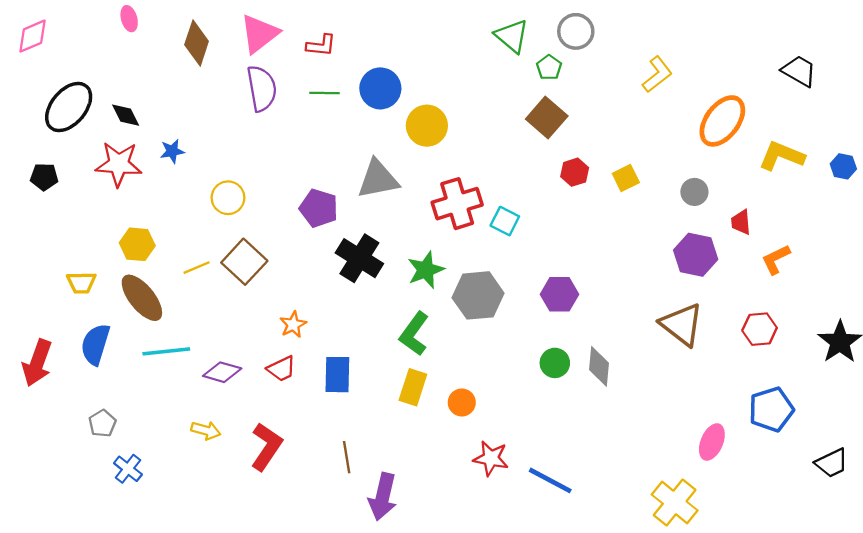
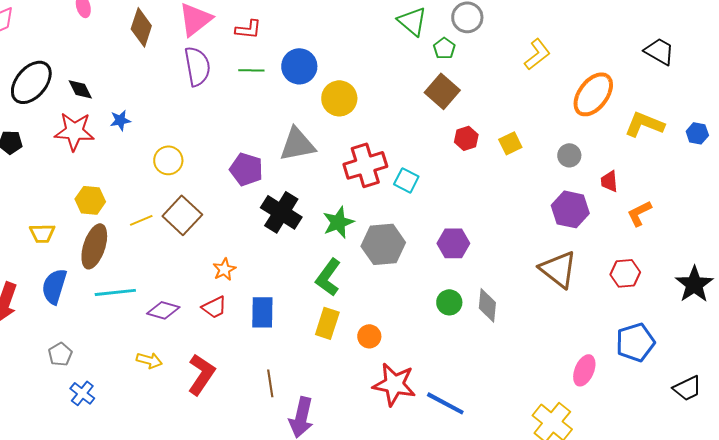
brown ellipse: (142, 298) -> (94, 246), turned 57
red star: (491, 458) -> (394, 384), size x1.4

